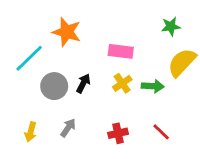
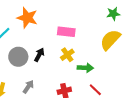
green star: (171, 26) -> (113, 14), moved
green arrow: (153, 86) -> (85, 68), moved

